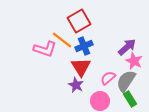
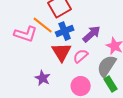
purple arrow: (127, 47) -> (92, 34), moved
pink semicircle: (108, 78) -> (81, 56), moved
purple star: (76, 85) -> (43, 78), moved

